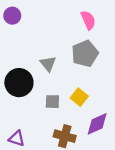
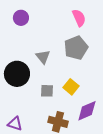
purple circle: (12, 16) -> (21, 18), moved

